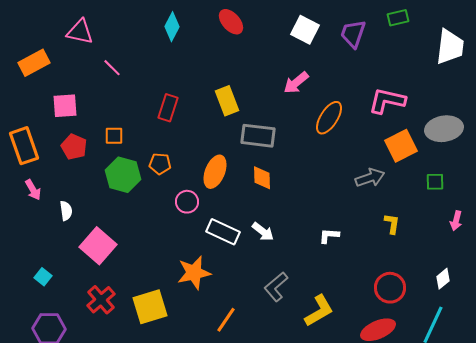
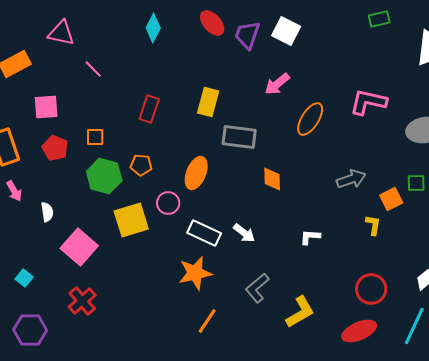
purple trapezoid: (353, 34) -> (247, 35), moved
yellow rectangle: (227, 101) -> (208, 102), turned 36
orange square: (401, 146) -> (391, 199), moved, size x0.7
orange diamond: (262, 178) -> (272, 179), moved
orange star: (194, 273) -> (195, 273), moved
yellow square: (150, 307) -> (131, 220), moved

